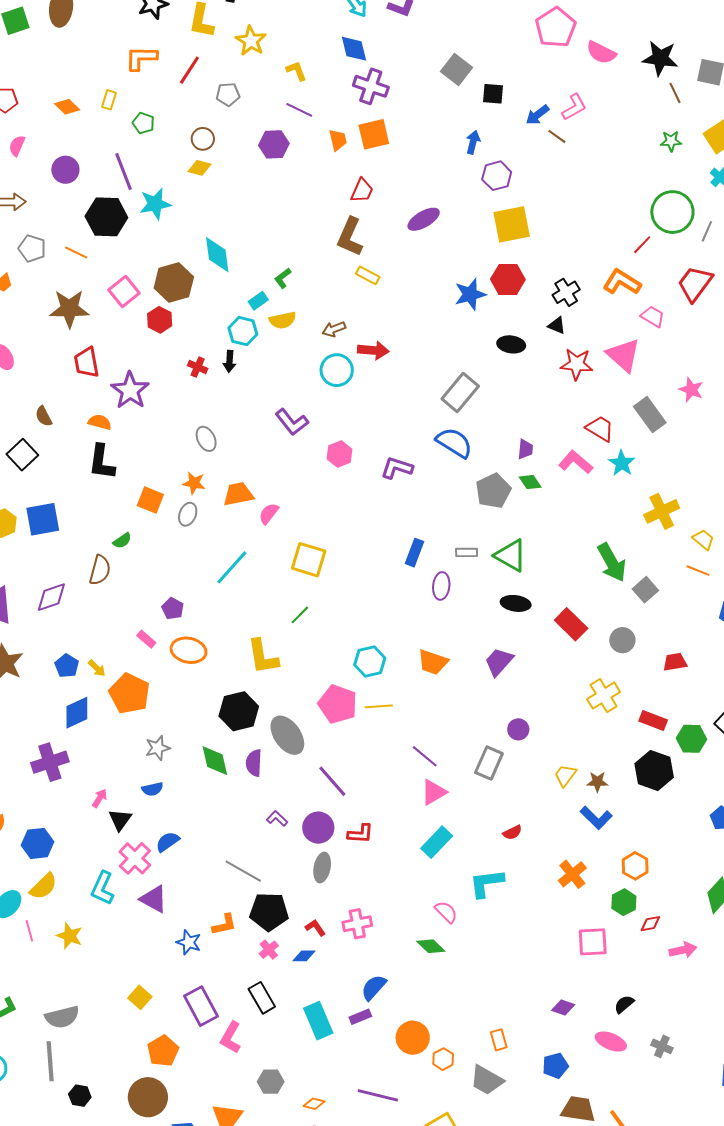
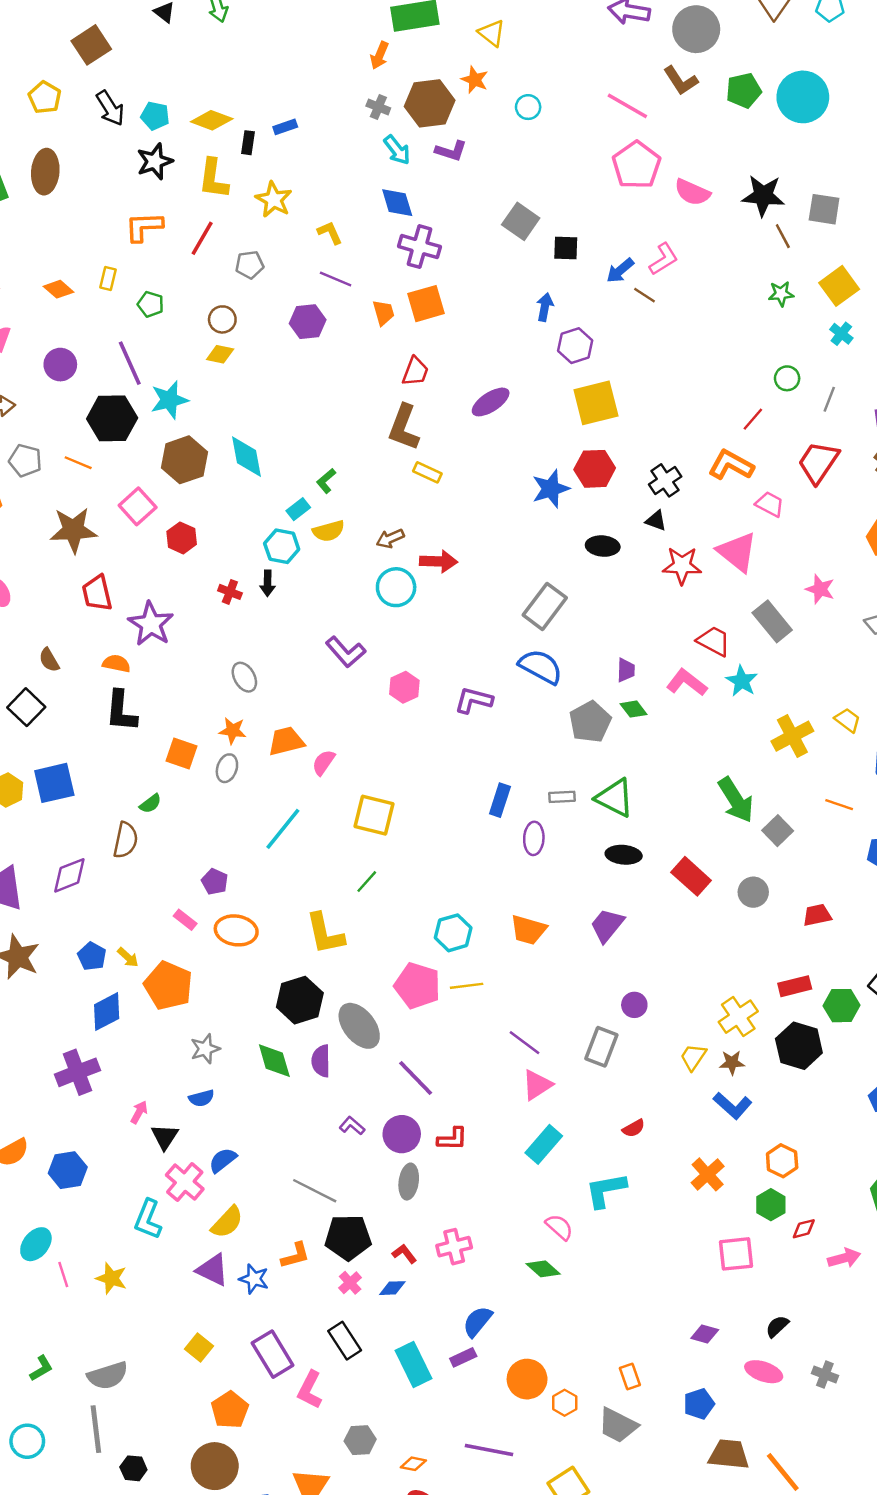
green circle: (672, 212) -> (787, 378), size x0.5
brown hexagon: (174, 282) -> (184, 460), moved
yellow trapezoid: (703, 539) -> (847, 720), moved
yellow cross: (604, 696) -> (738, 1017), moved
red rectangle: (653, 721) -> (795, 986), turned -32
yellow semicircle: (43, 886) -> (227, 1222), moved
purple triangle: (154, 899) -> (213, 1270), moved

